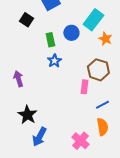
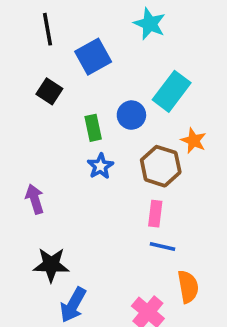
orange star: (105, 39) -> (194, 141), moved
brown hexagon: (98, 70) -> (161, 166), moved
blue line: (102, 105) -> (162, 246), moved, turned 40
black star: (27, 115) -> (51, 265), turned -30

